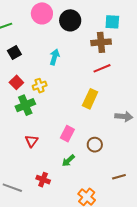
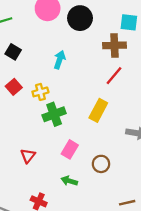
black square: (14, 53) -> (13, 52), turned -32
red line: (102, 68) -> (114, 76), turned -30
green cross: (25, 105) -> (54, 114), moved
green arrow: (68, 161) -> (69, 181), turned 56

